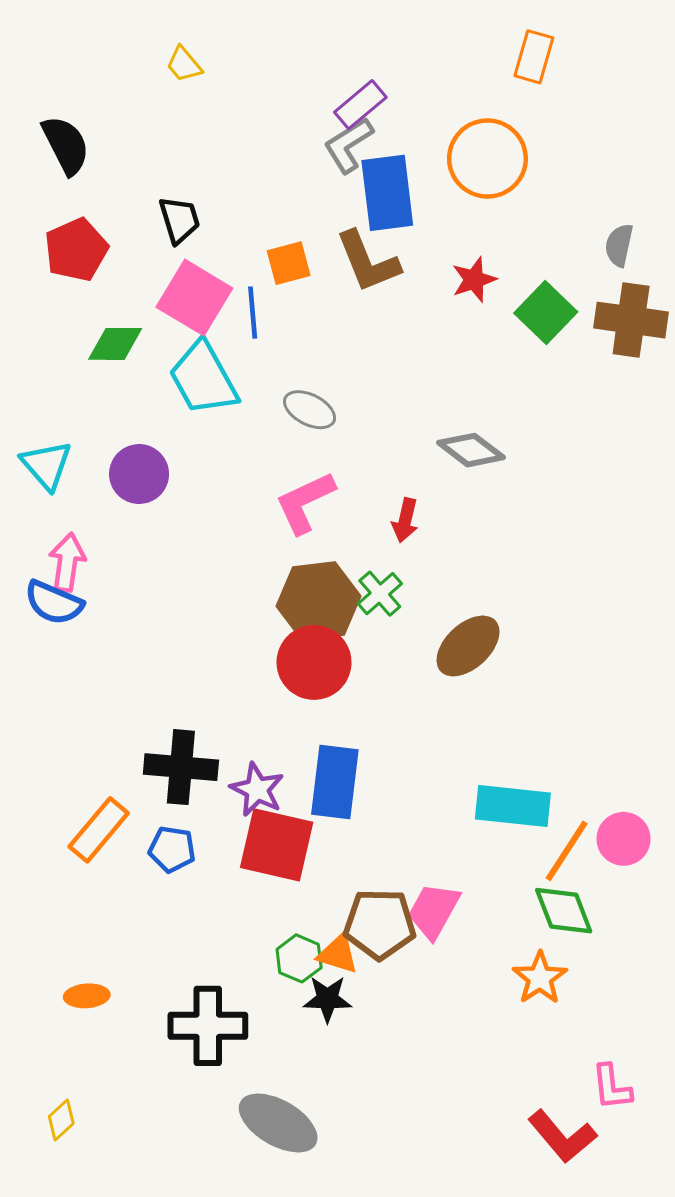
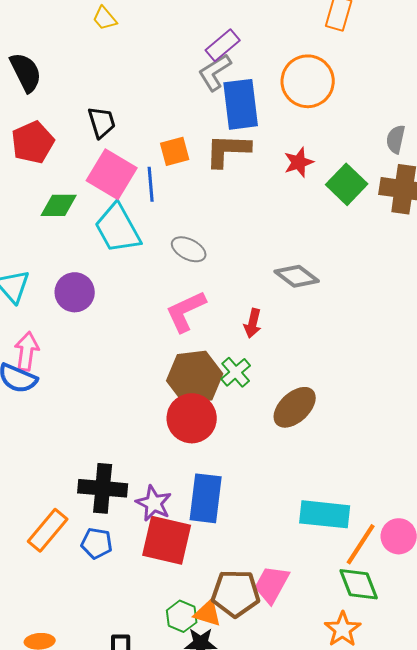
brown L-shape: (368, 262) -> (228, 150), turned 114

